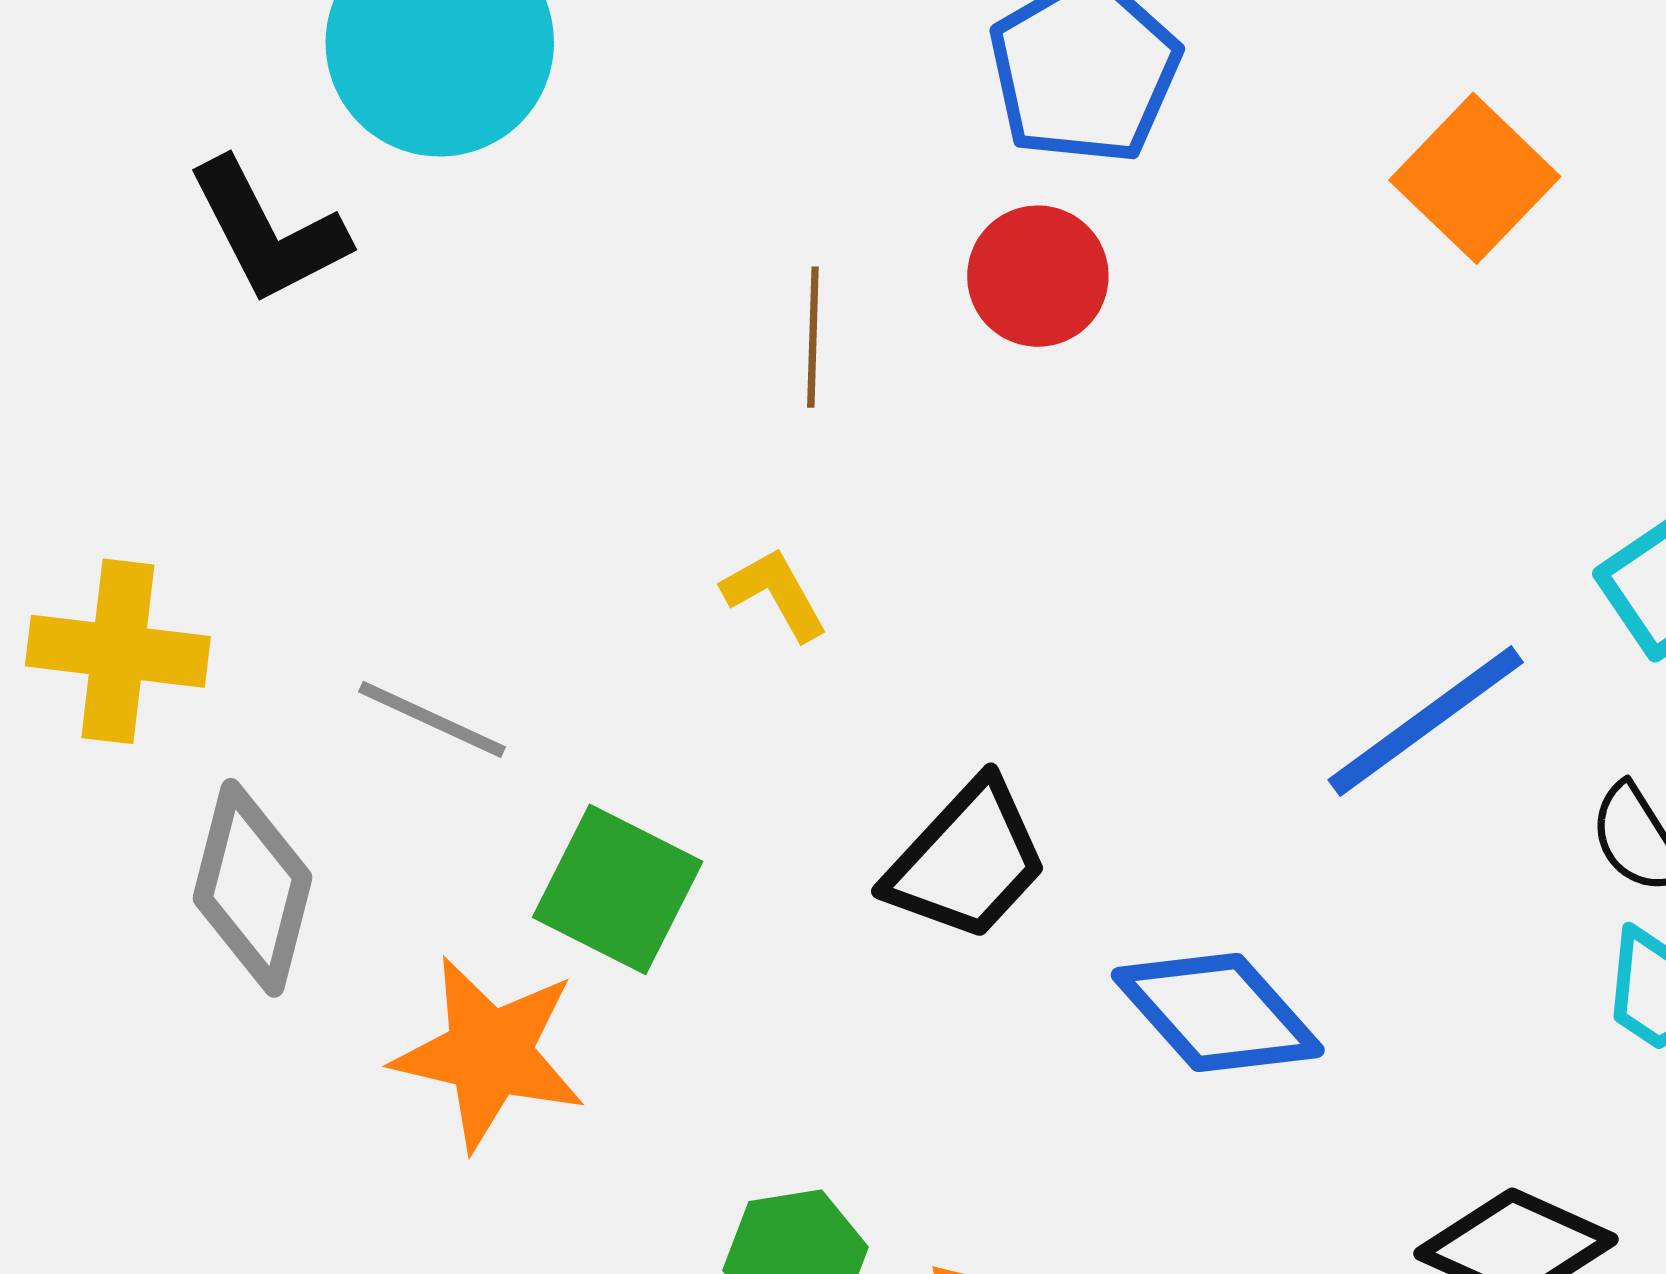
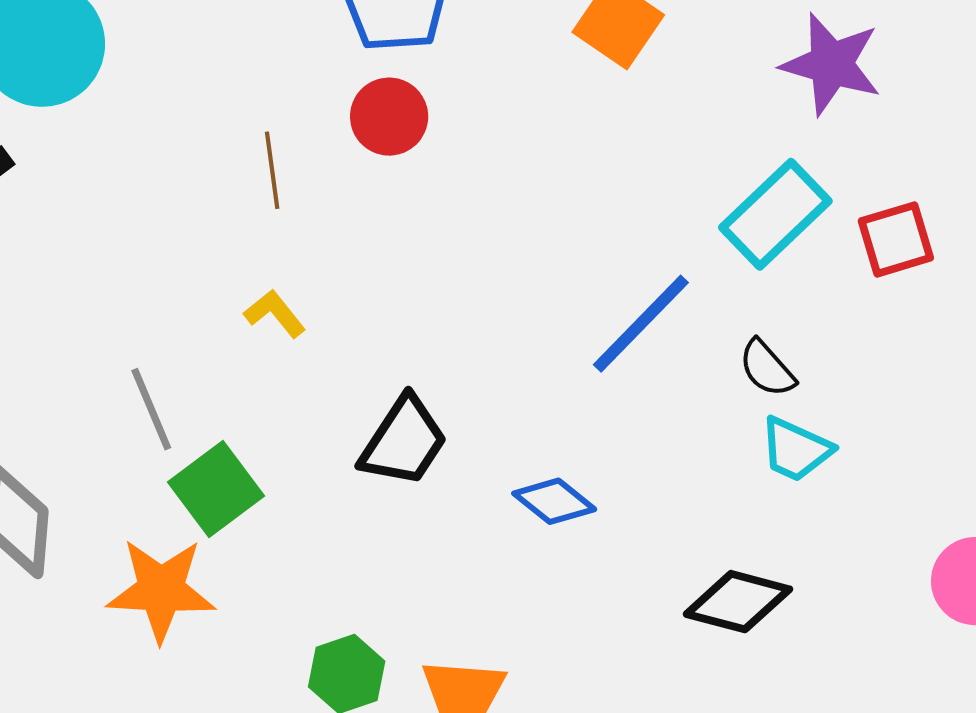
gray line: (432, 719) -> (151, 409), moved, turned 52
green square: (618, 889) -> (216, 489), turned 36
blue diamond: (1218, 1013) -> (554, 501), size x0.7

